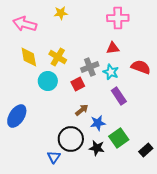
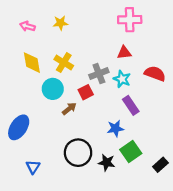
yellow star: (61, 13) -> (60, 23), moved
pink arrow: (25, 24) -> (27, 26), size x0.6
brown arrow: (82, 110) -> (69, 109), moved
blue star: (98, 123) -> (115, 128), moved
blue triangle: (54, 157) -> (33, 167), moved

